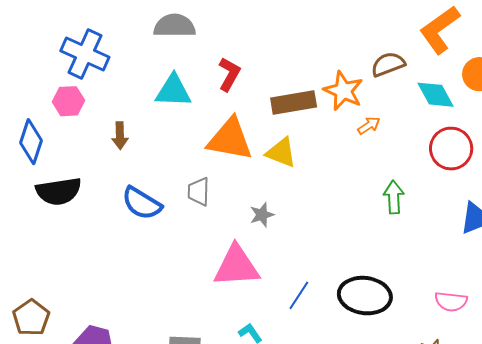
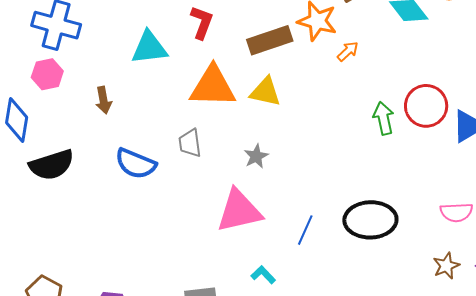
red circle: (451, 149) -> (426, 106), moved

